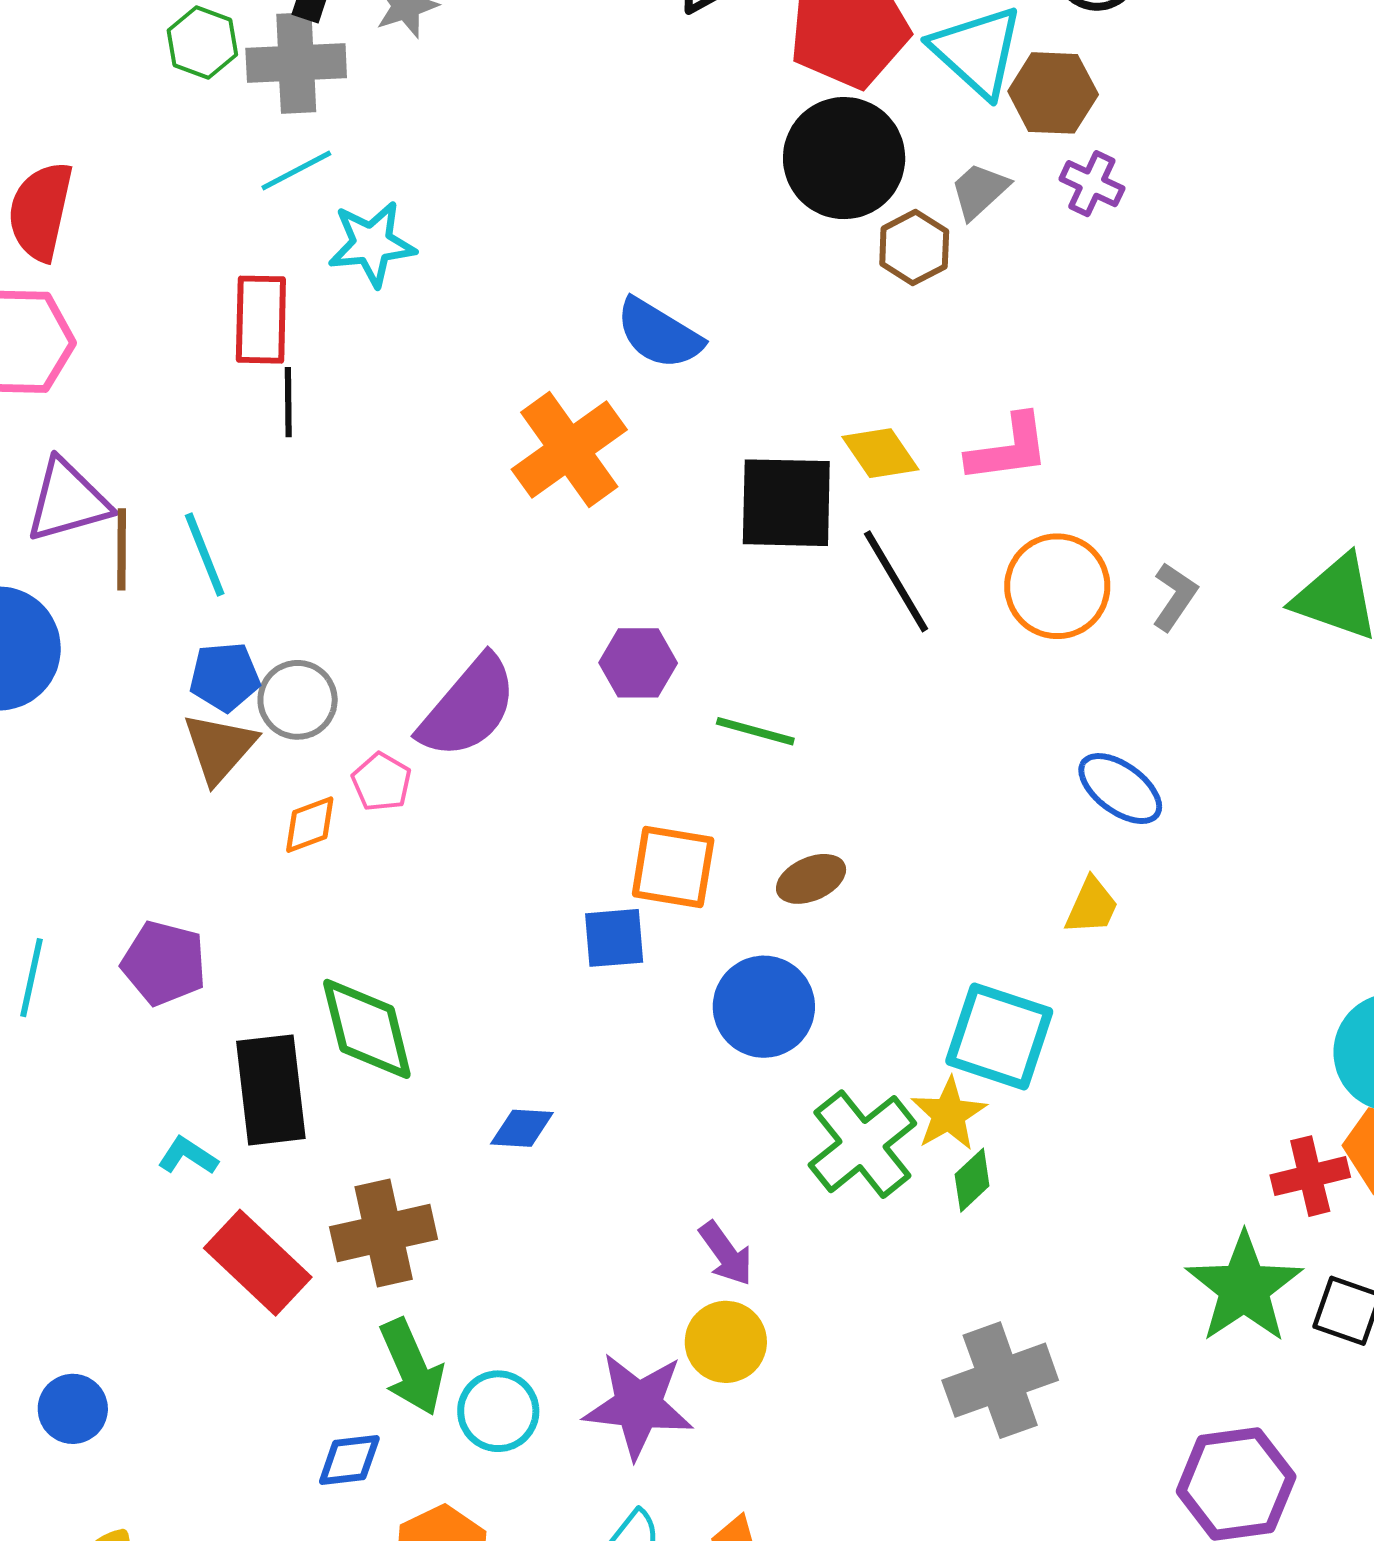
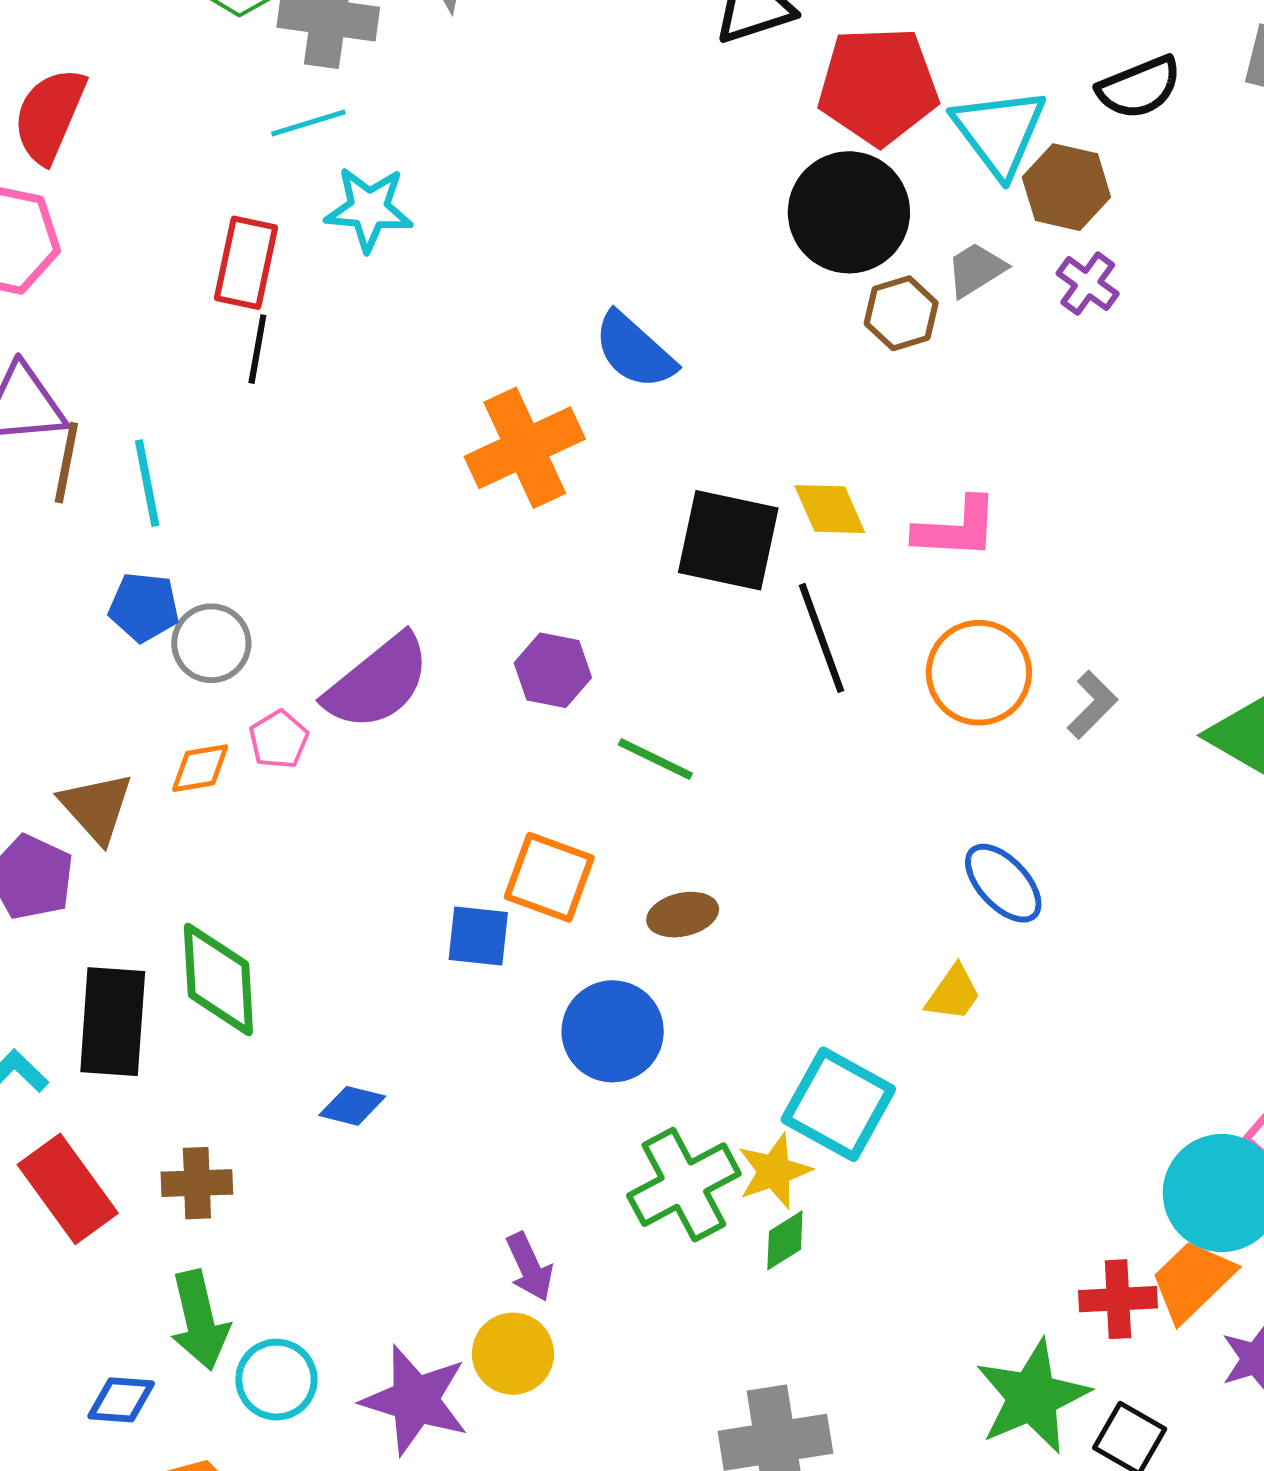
brown triangle: (219, 748) -> (96, 807), moved, turned -34
brown cross: (384, 1233) -> (197, 1183), size x0.7

